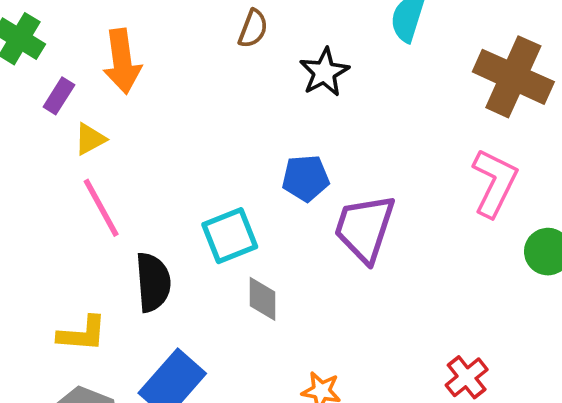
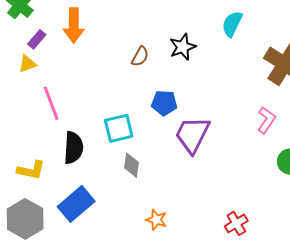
brown semicircle: (253, 29) -> (140, 56), moved
yellow triangle: (90, 139) -> (27, 64), moved
pink L-shape: (495, 183) -> (266, 120), size x0.7

